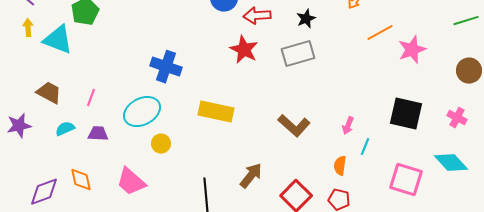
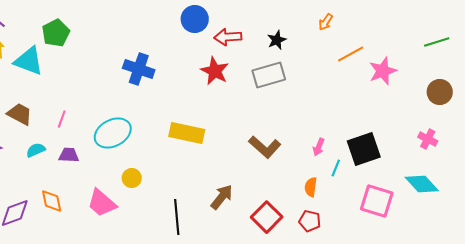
blue cross: (166, 67) -> (139, 69), moved
black square: (406, 114) -> (364, 149), moved, turned -32
yellow circle: (161, 144) -> (132, 178), moved

